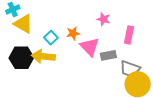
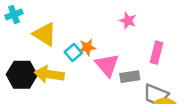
pink star: (103, 19) -> (128, 21), moved
yellow triangle: (23, 24) -> (45, 34), moved
cyan square: (51, 38) -> (73, 53), moved

